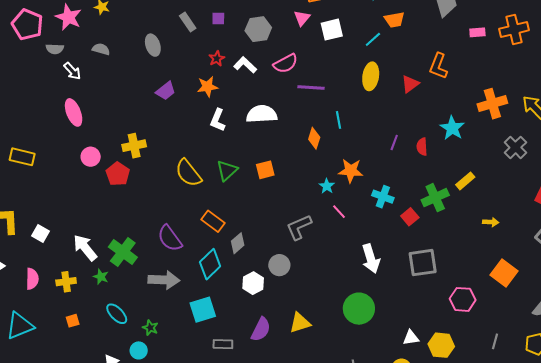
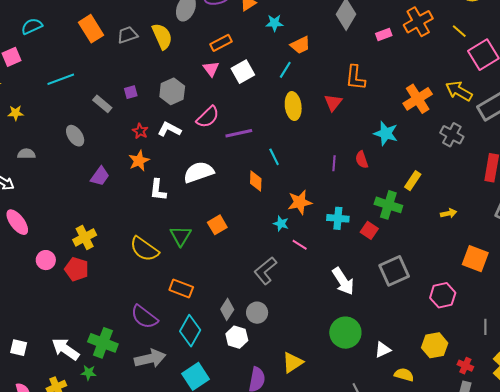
green cross: (435, 198) -> (388, 205), turned -32
gray diamond: (238, 243) -> (227, 309), moved
white triangle: (411, 338) -> (383, 350), moved

